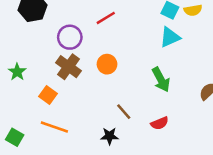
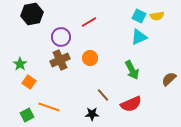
brown cross: (68, 67) -> (60, 60), turned 30
orange square: (48, 95) -> (29, 82), moved
red semicircle: (160, 123) -> (131, 104), size x1.5
green square: (15, 137) -> (27, 115), moved, turned 32

